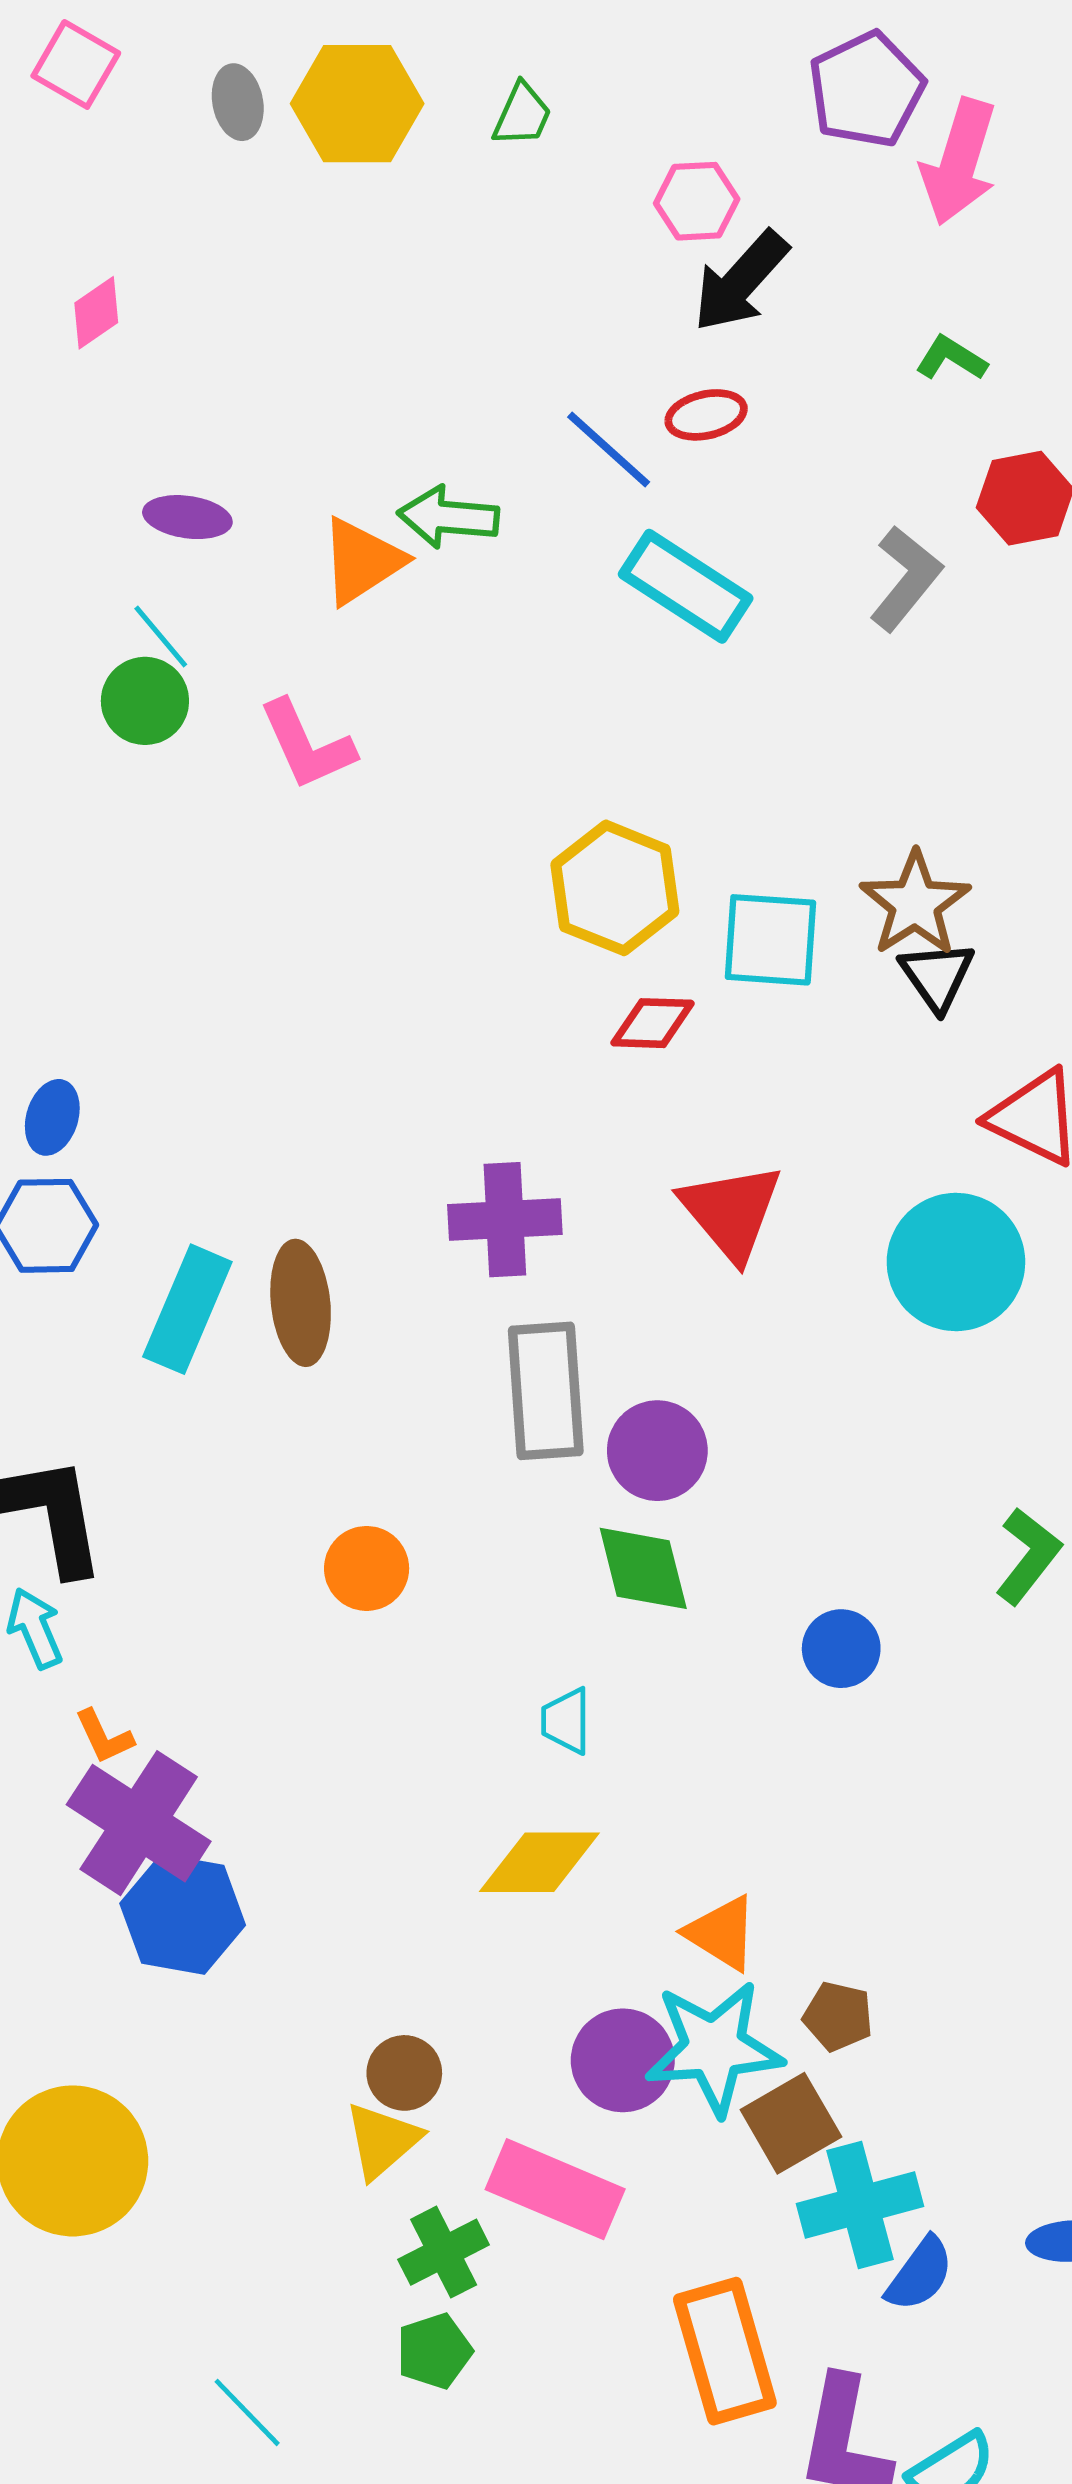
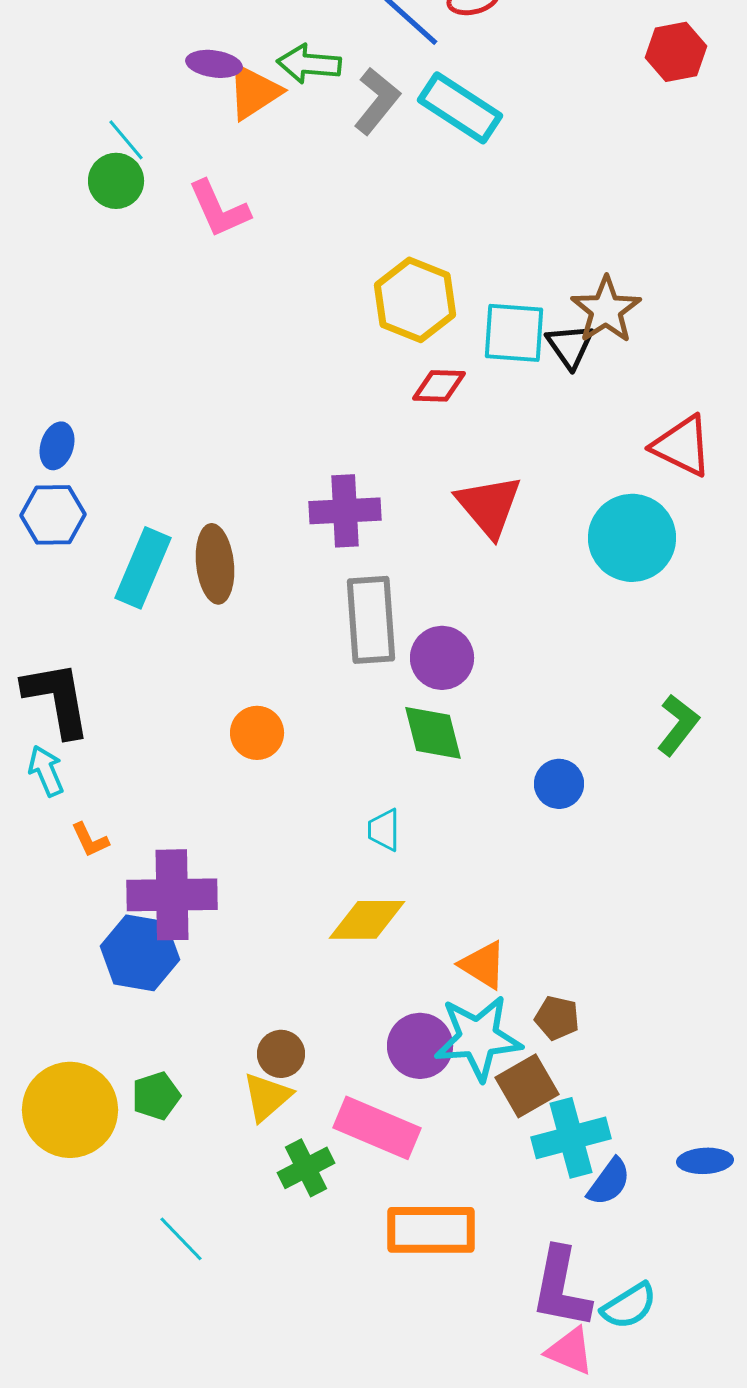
purple ellipse: (187, 517) -> (214, 64), moved
gray L-shape: (906, 578) -> (377, 101), moved
black triangle: (937, 976) -> (570, 346), moved
purple cross: (139, 1823) -> (172, 895), moved, turned -34
green pentagon: (434, 2351) -> (156, 1096), moved
orange rectangle: (725, 2351) -> (431, 1230), moved, turned -74
cyan line: (247, 2412) -> (181, 1239), moved

